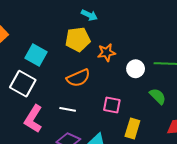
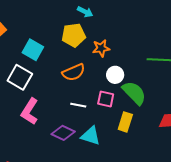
white circle: (136, 69) -> (115, 75), moved
green semicircle: (158, 96) -> (134, 93), moved, size x1.5
white line: (68, 109) -> (78, 105), moved

